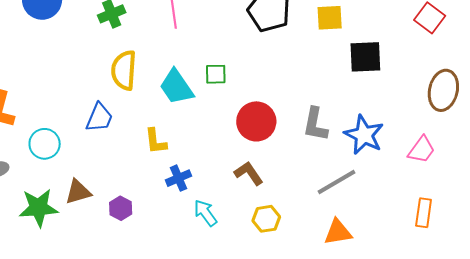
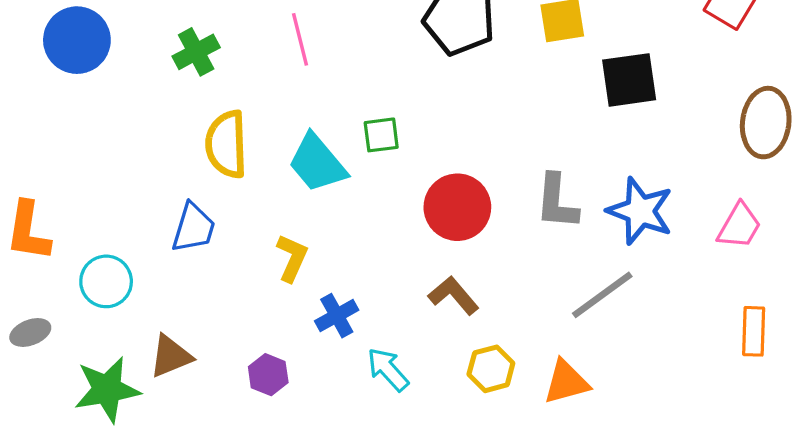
yellow L-shape: (156, 141) -> (292, 258), turned -144
purple hexagon: (121, 208) -> (268, 375), moved
orange triangle: (338, 232) -> (566, 382), moved

